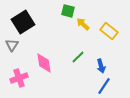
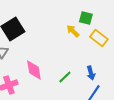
green square: (68, 11) -> (86, 18), moved
green line: (78, 57) -> (65, 77), moved

